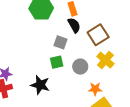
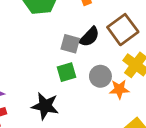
black semicircle: (74, 25) -> (89, 37), moved, turned 77
orange star: (95, 89) -> (119, 89), moved

